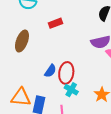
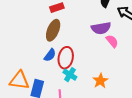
brown ellipse: (22, 41) -> (53, 30), moved

